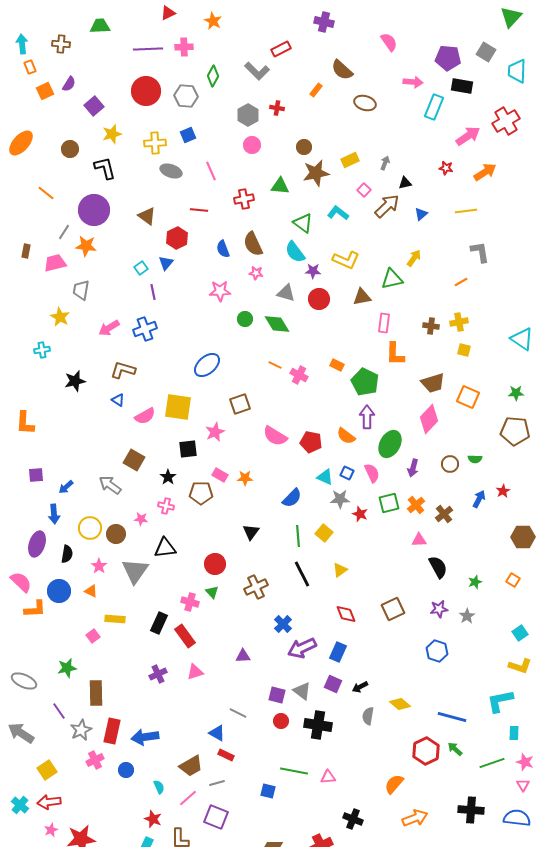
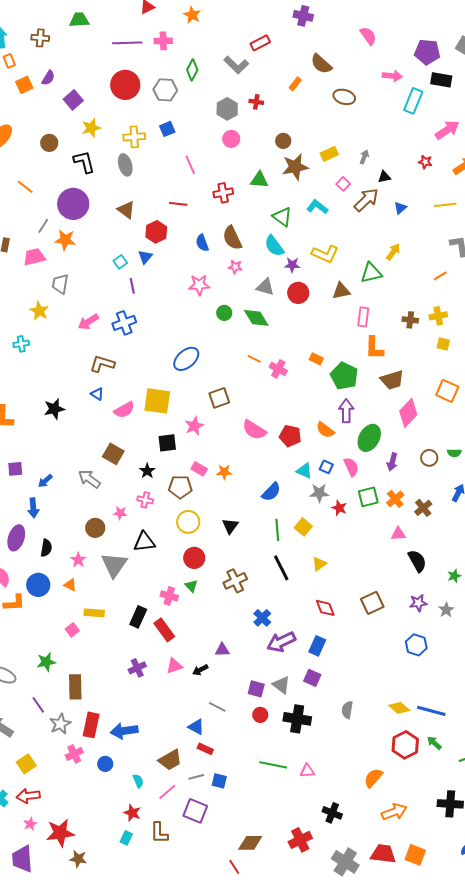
gray ellipse: (171, 171) -> (125, 165), moved, turned 55
black star: (75, 381) -> (54, 409), moved
brown trapezoid: (433, 383) -> (392, 380), moved
yellow circle: (90, 528) -> (188, 522), moved
black arrow: (360, 687) -> (200, 670), moved
yellow diamond: (400, 704) -> (399, 708), moved
blue square: (268, 791) -> (219, 781), moved

